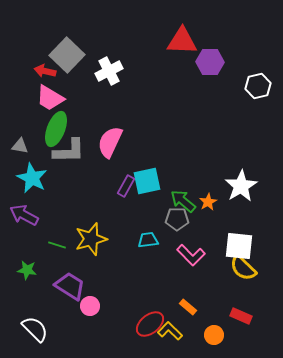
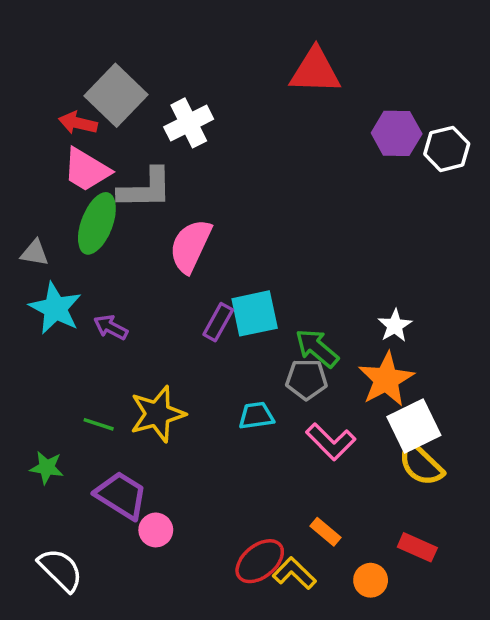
purple hexagon: (210, 62) -> (397, 133), moved
gray L-shape: (69, 151) -> (145, 189), moved
white star: (241, 186) -> (395, 326), moved, size x0.6
orange star: (208, 202) -> (386, 379), moved, size x1.8
purple arrow: (24, 215) -> (111, 327), moved, size x0.7
white square: (239, 246) -> (414, 426), turned -32

